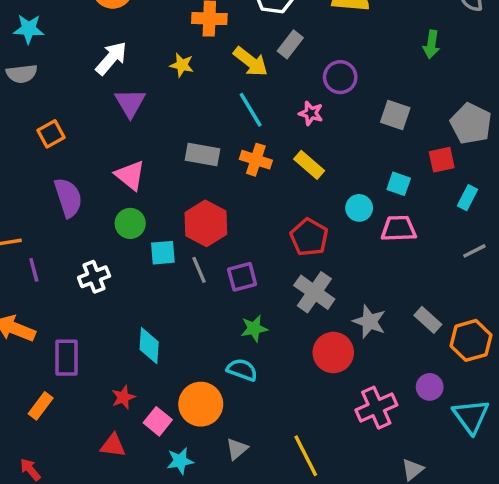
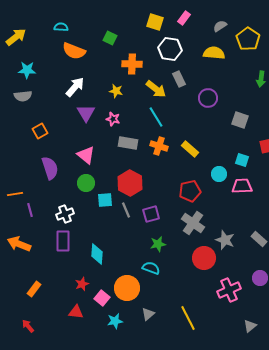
gray rectangle: (290, 44) -> (179, 79), turned -63
pink star: (311, 113) -> (113, 119), moved
red pentagon: (309, 237) -> (190, 191), turned 30
purple rectangle: (66, 358) -> (63, 241), moved

